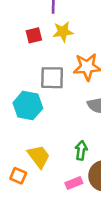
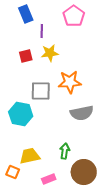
yellow trapezoid: (39, 156) -> (30, 156), turned -65
pink rectangle: (74, 183) -> (49, 179), moved

